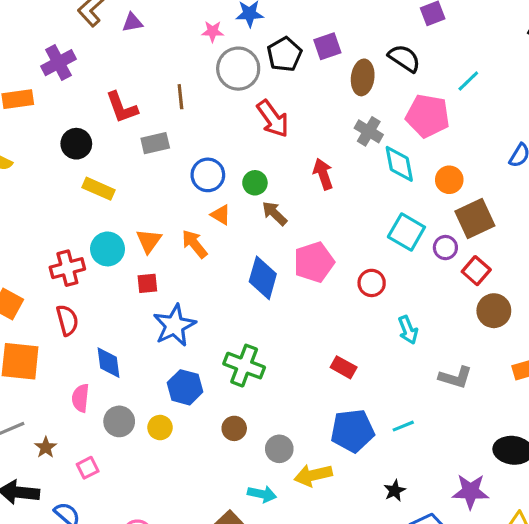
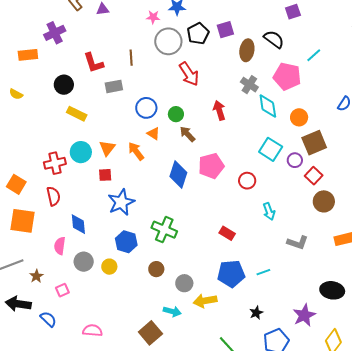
purple star: (470, 491) -> (304, 315), turned -30

